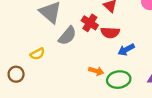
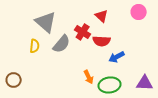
yellow semicircle: (37, 54) -> (35, 46), moved, turned -56
orange arrow: (96, 71) -> (89, 77), turned 48

